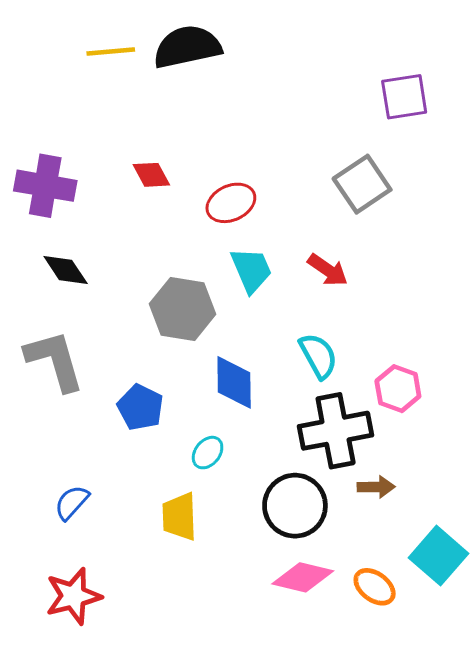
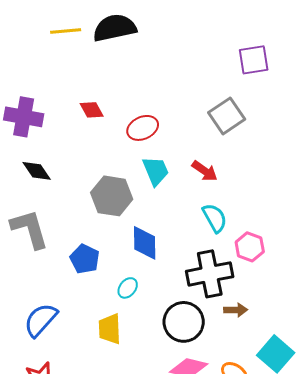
cyan semicircle: (318, 356) -> (215, 218), moved
blue semicircle: (72, 503) -> (41, 320), size x1.5

